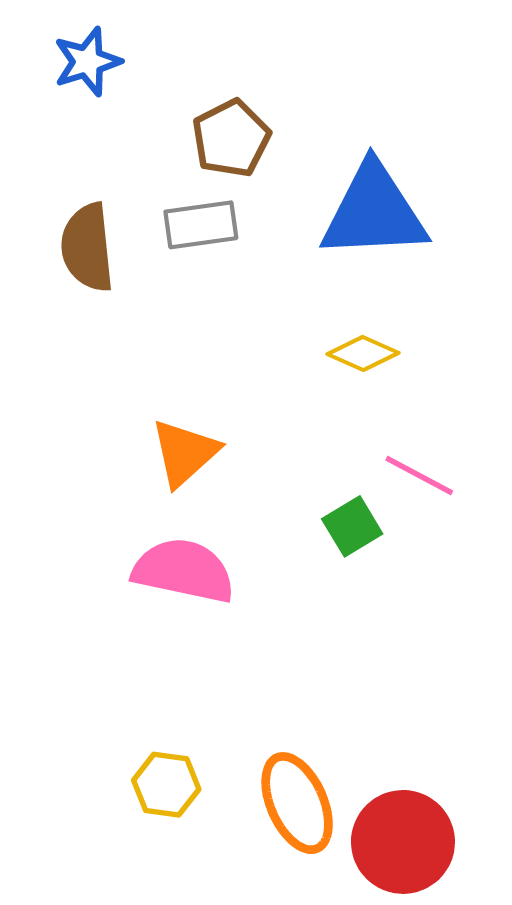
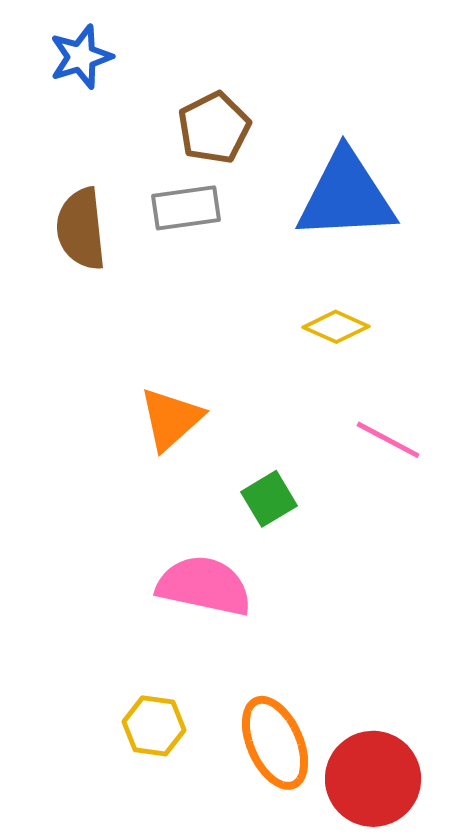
green square: (352, 526) -> (269, 499), moved
pink semicircle: (184, 571) -> (204, 586), moved

